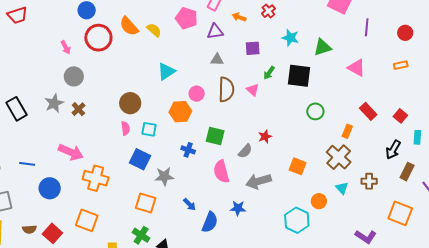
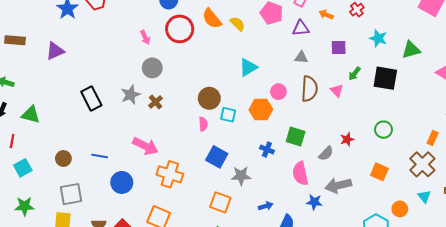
green circle: (315, 111) -> (383, 130), moved
cyan square: (149, 129) -> (228, 115), moved
blue arrow: (190, 204) -> (266, 206), turned -64
blue star: (238, 208) -> (314, 202), moved

